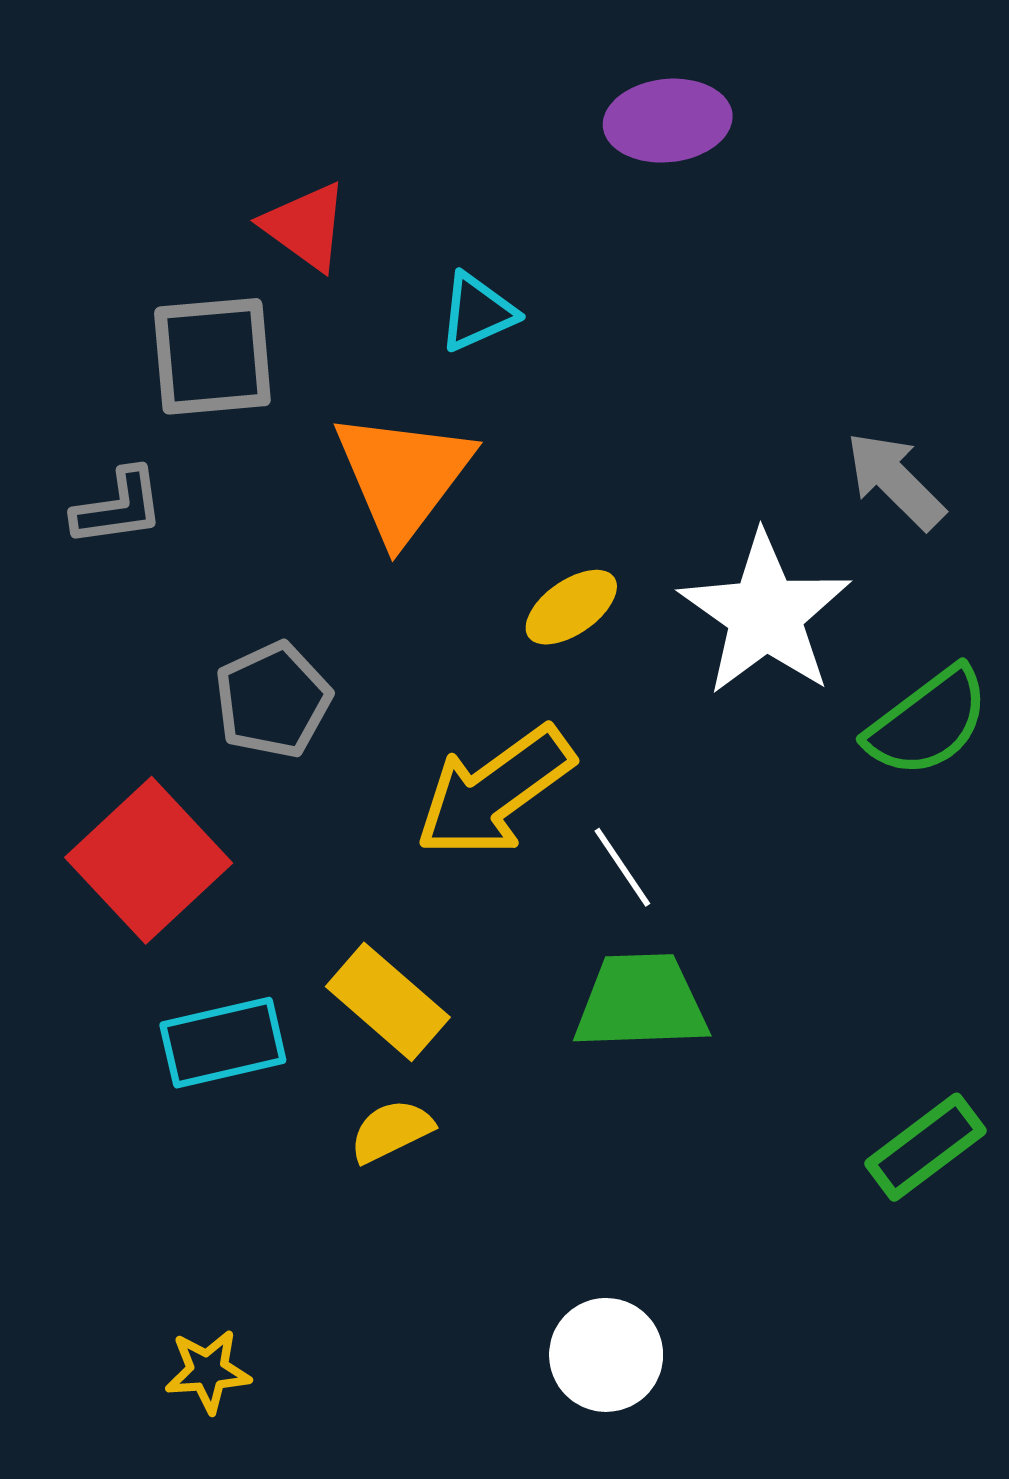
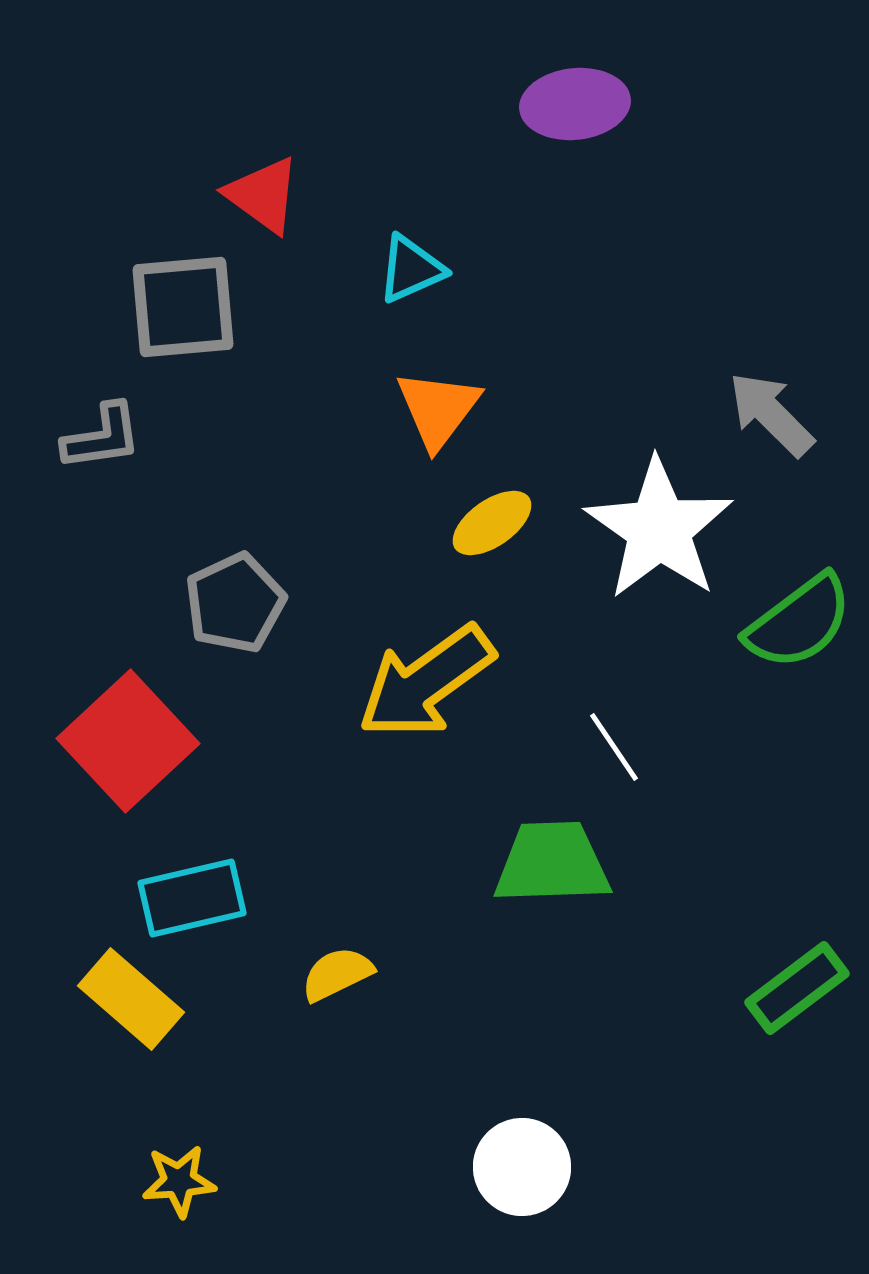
orange triangle: (403, 476) -> (438, 409), moved, size x0.7
white line: (622, 867) -> (614, 747), moved
yellow rectangle: (388, 1002) -> (131, 999), moved

